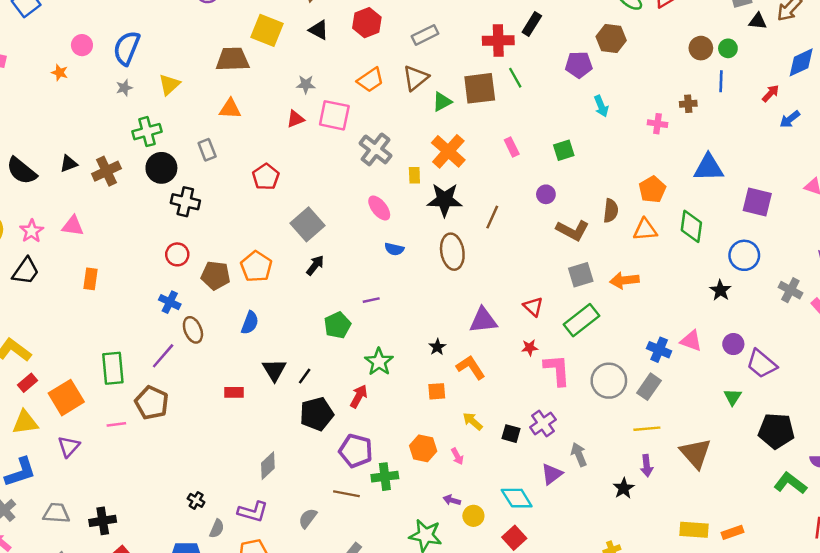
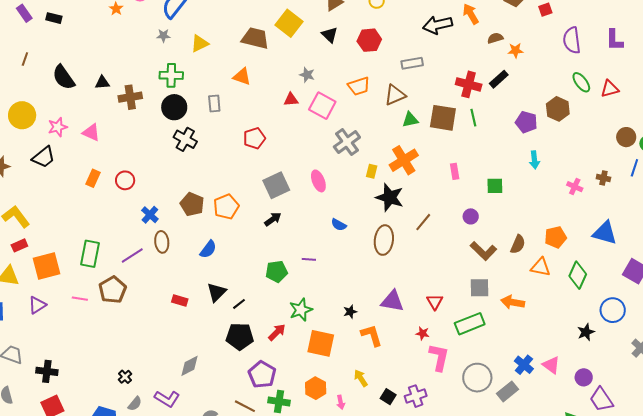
pink ellipse: (379, 208) -> (318, 181), moved
red circle: (177, 254) -> (125, 180), moved
orange square: (437, 391) -> (321, 343), moved, size x1.8

